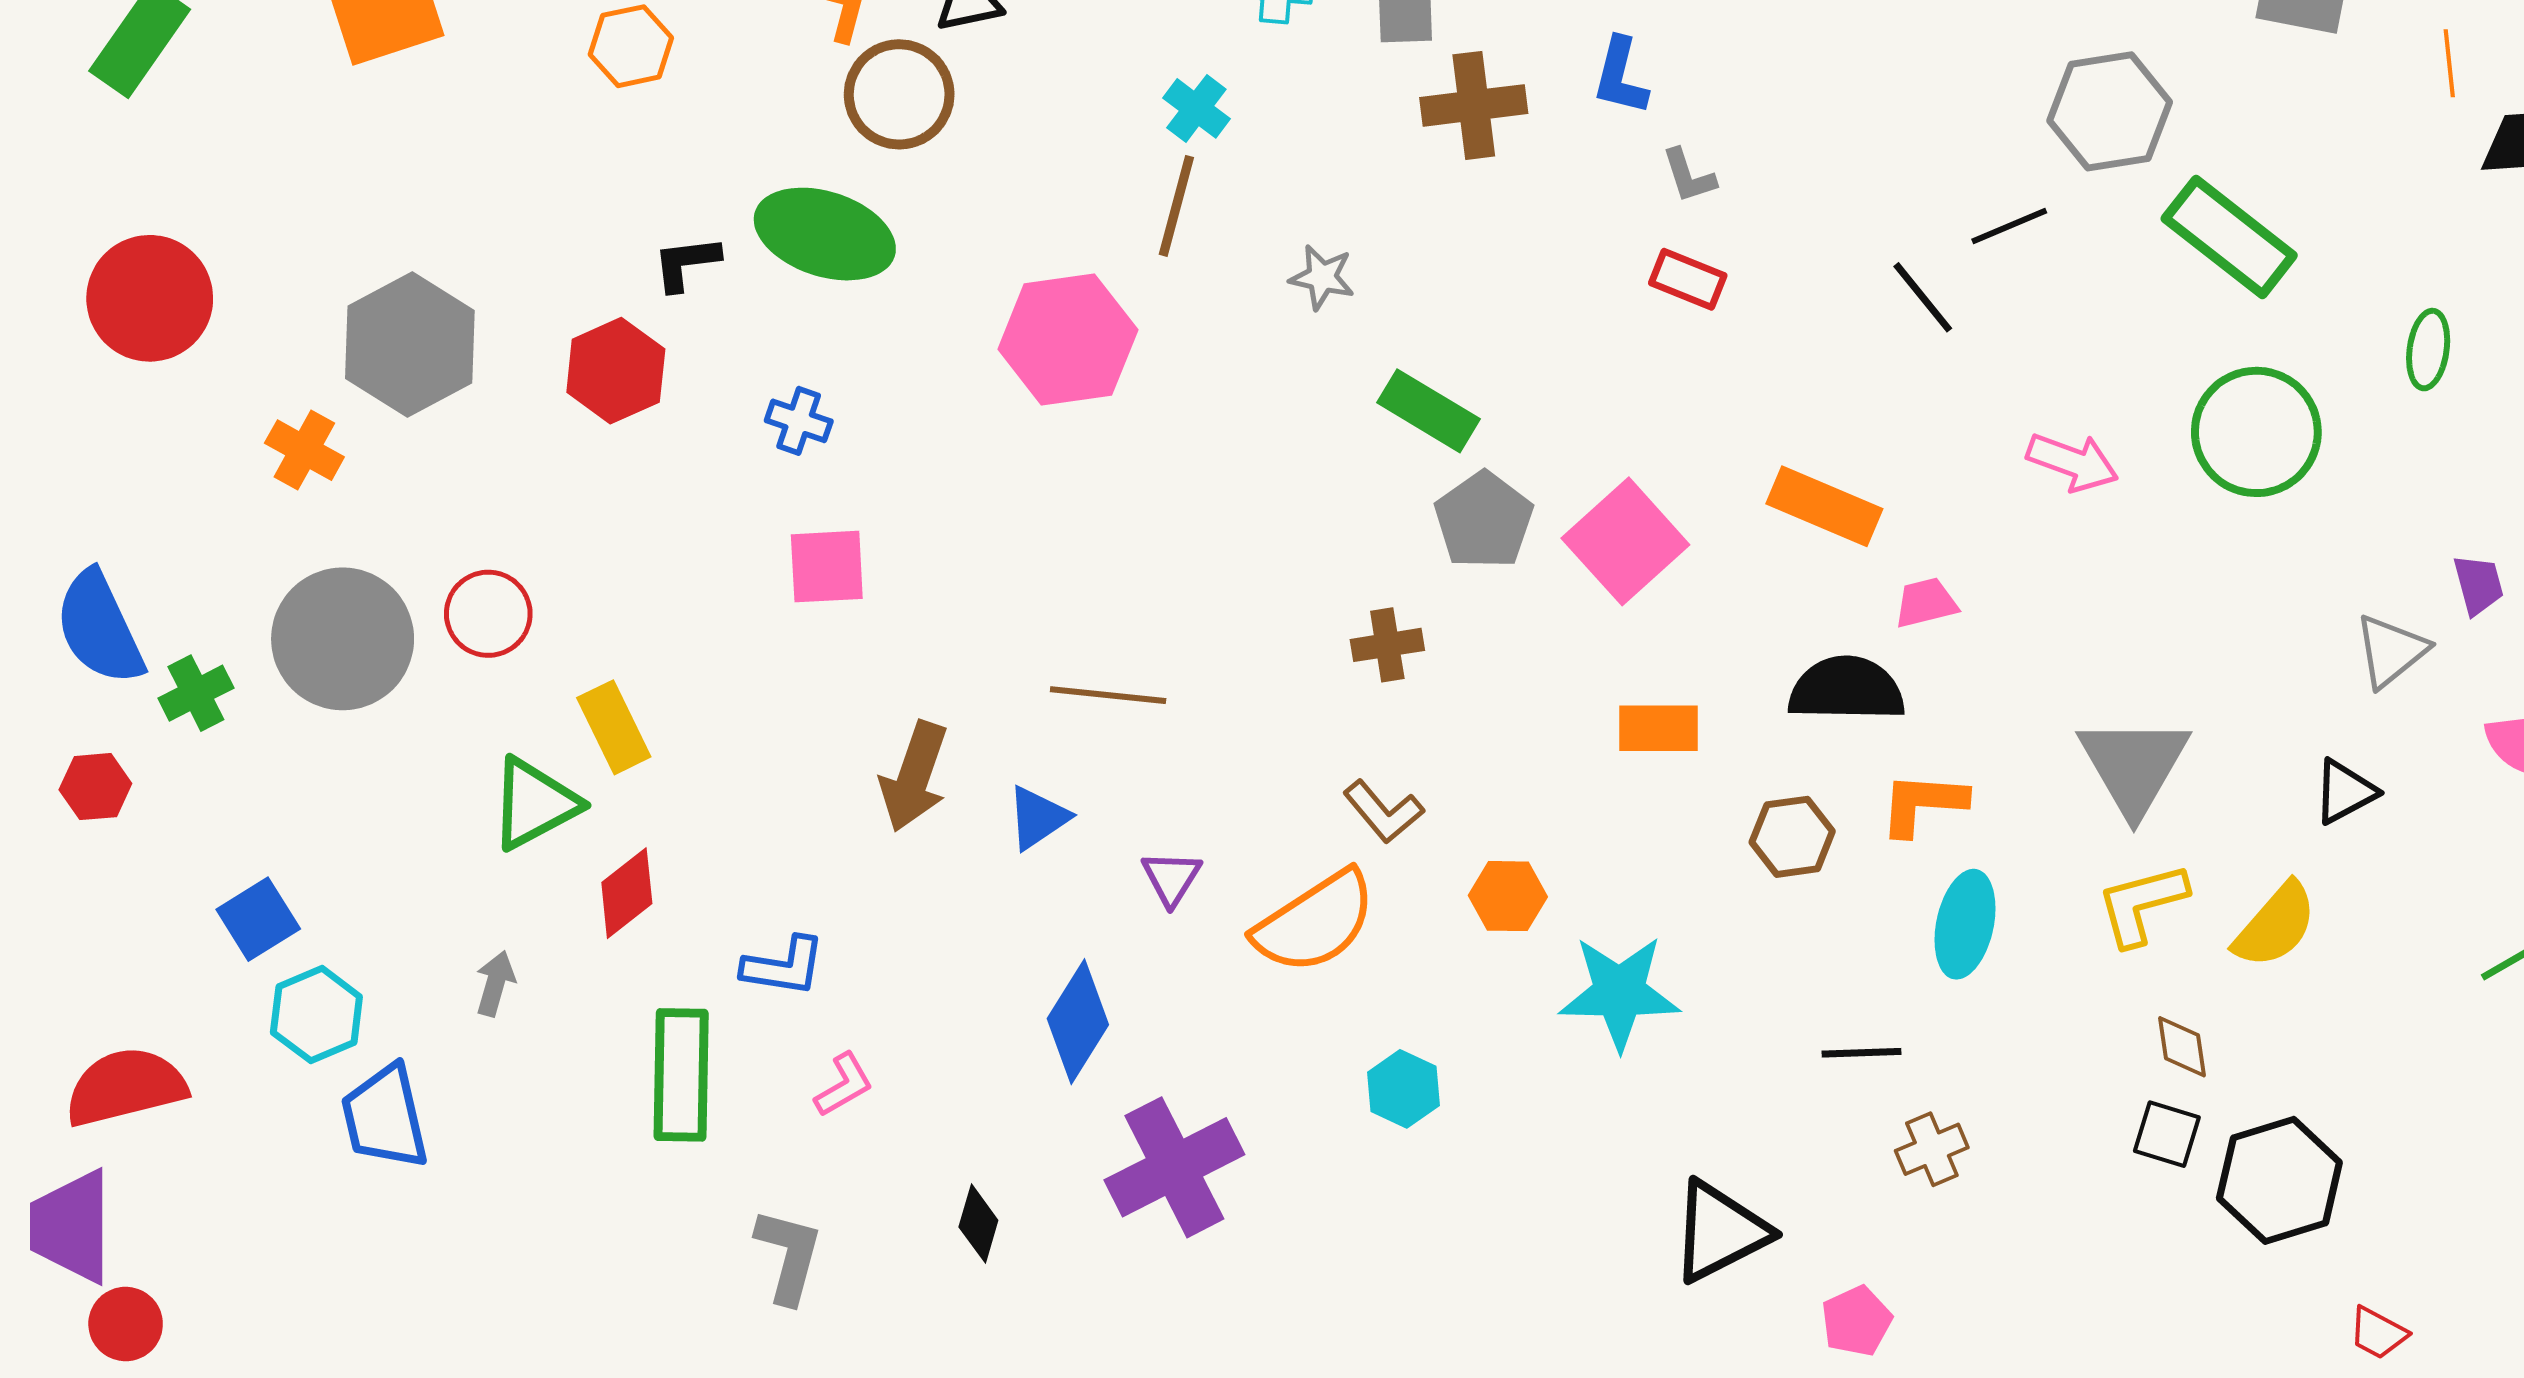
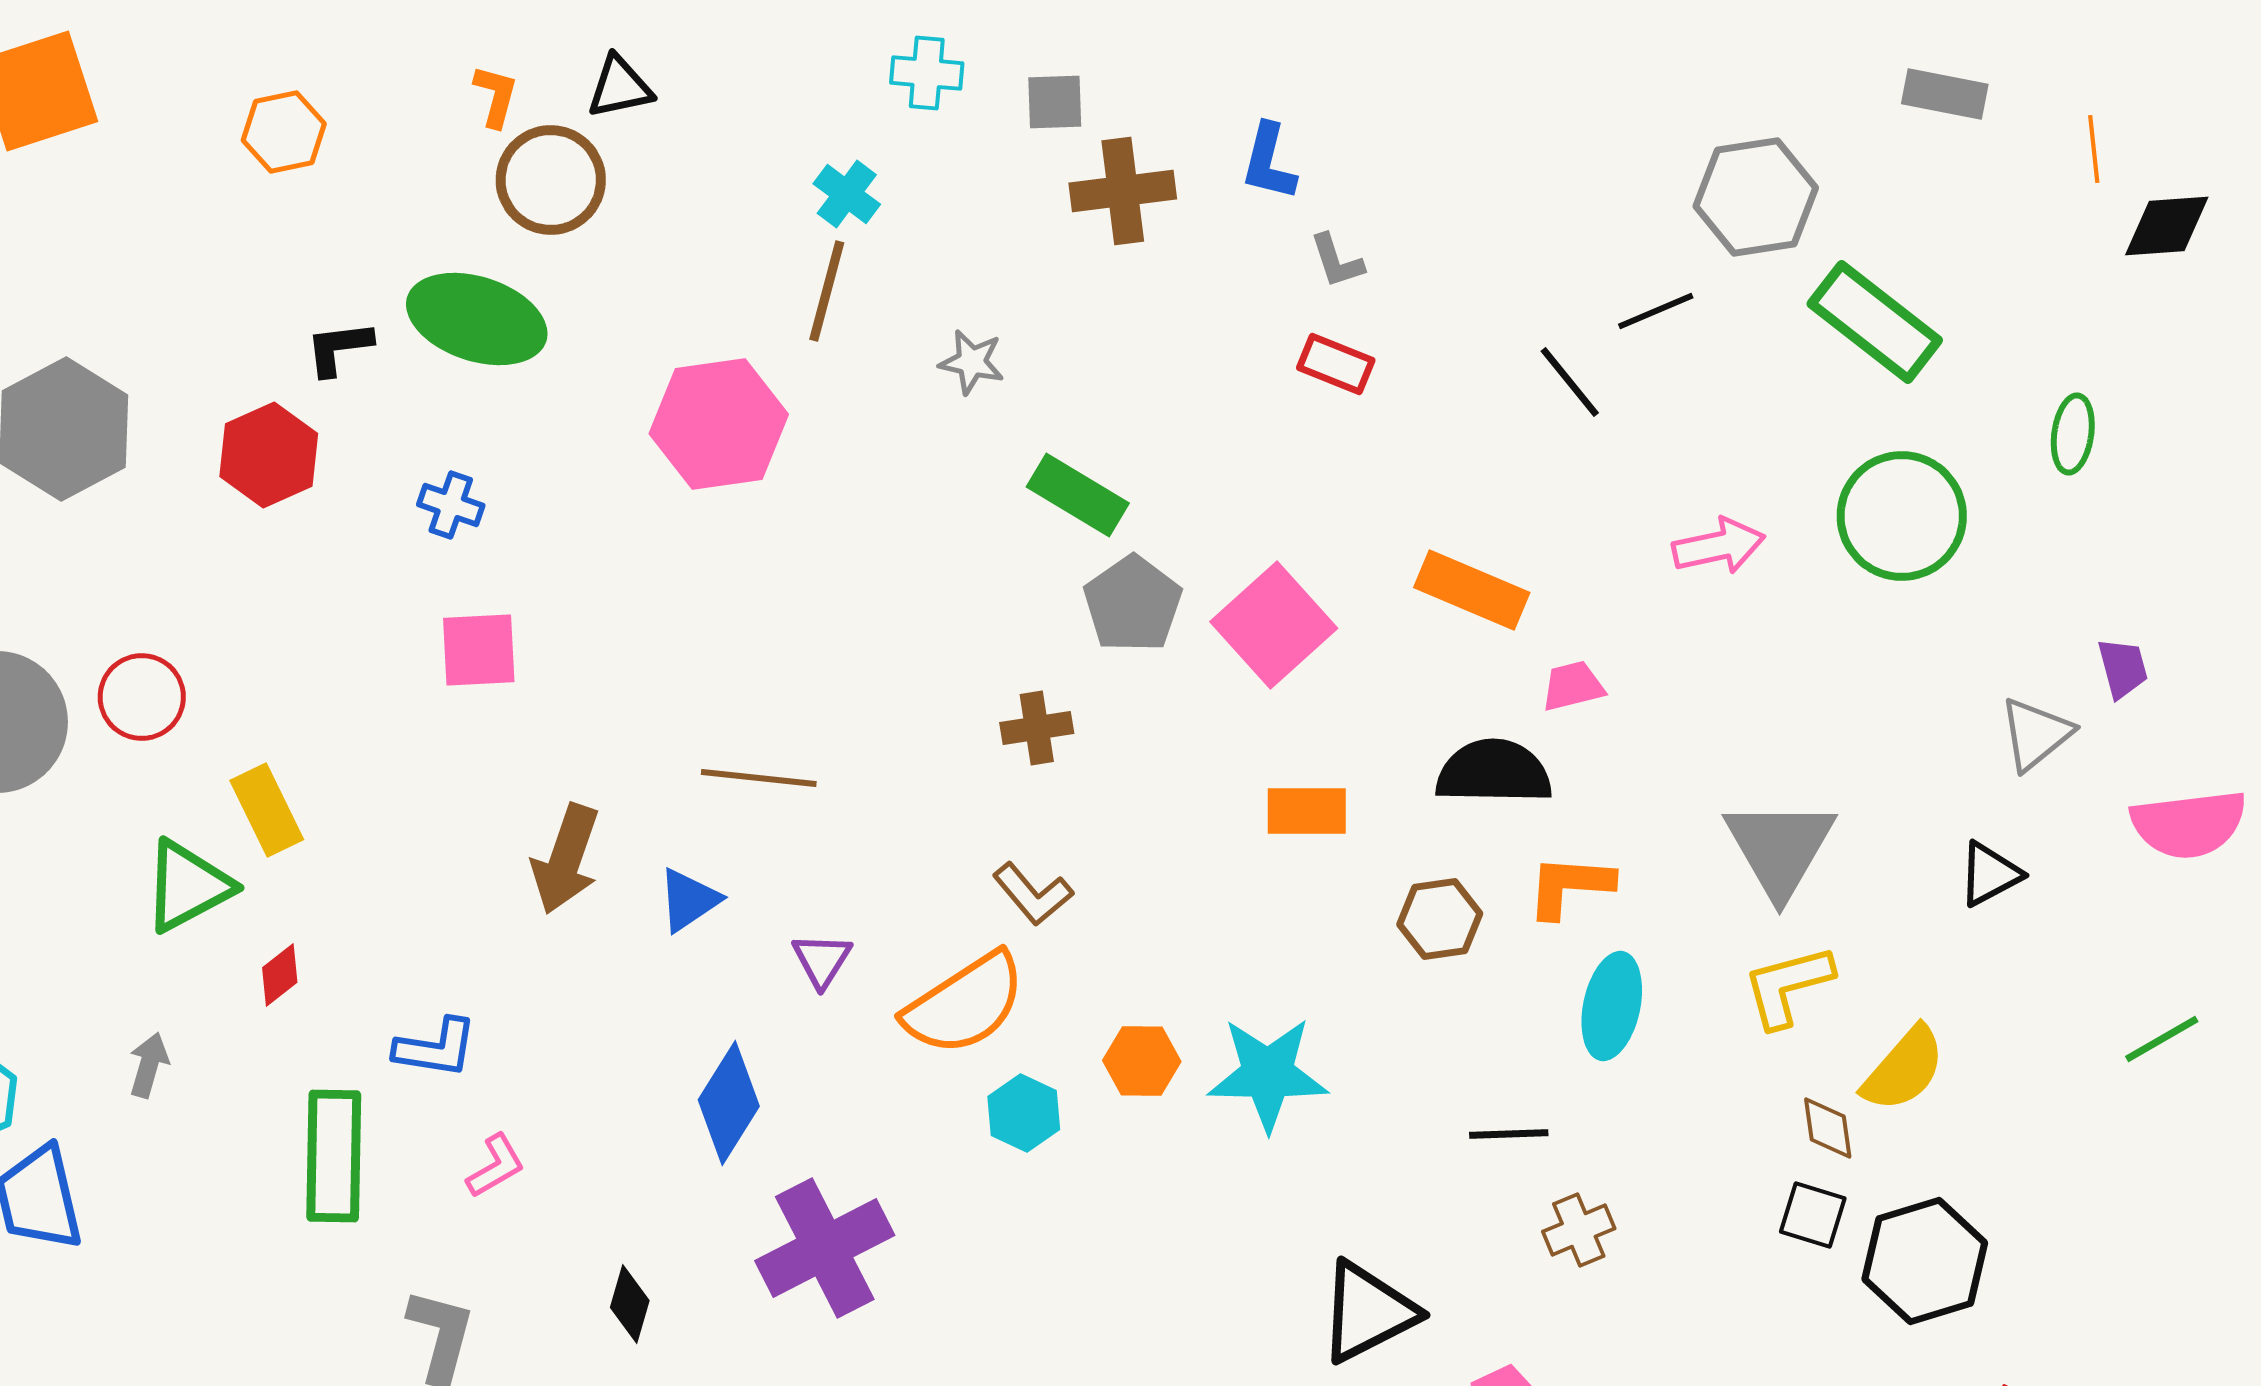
pink arrow: (2072, 462) -> (1719, 546), turned -32
red diamond: (627, 893) -> (280, 975), size x0.7
orange hexagon: (1508, 896) -> (1142, 1061), moved
yellow semicircle: (2275, 925) -> (1904, 1069), moved
cyan hexagon: (1403, 1089) -> (1024, 1113), moved

